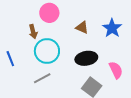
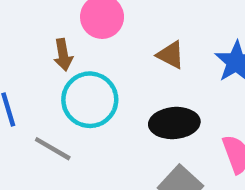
gray line: (42, 78) -> (53, 149), moved, turned 54

